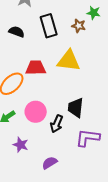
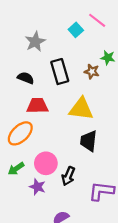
red trapezoid: (36, 68) -> (37, 106), moved
black trapezoid: (76, 108) -> (89, 141), moved
purple star: (21, 145) -> (37, 187), moved

